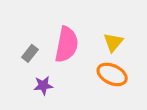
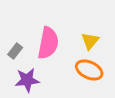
purple star: (43, 86) -> (27, 80), size x1.4

